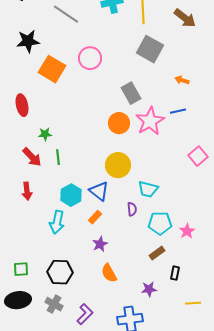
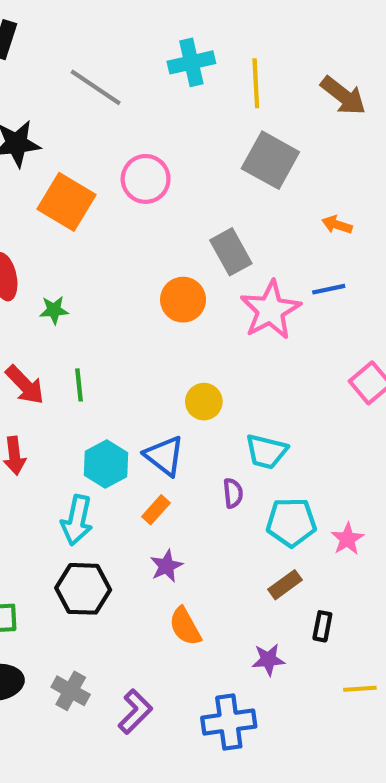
orange circle: (119, 123) -> (183, 300), moved
green star: (45, 134) -> (54, 310), moved
yellow circle: (118, 165) -> (204, 402), size x0.7
black hexagon: (60, 272) -> (83, 589), moved

